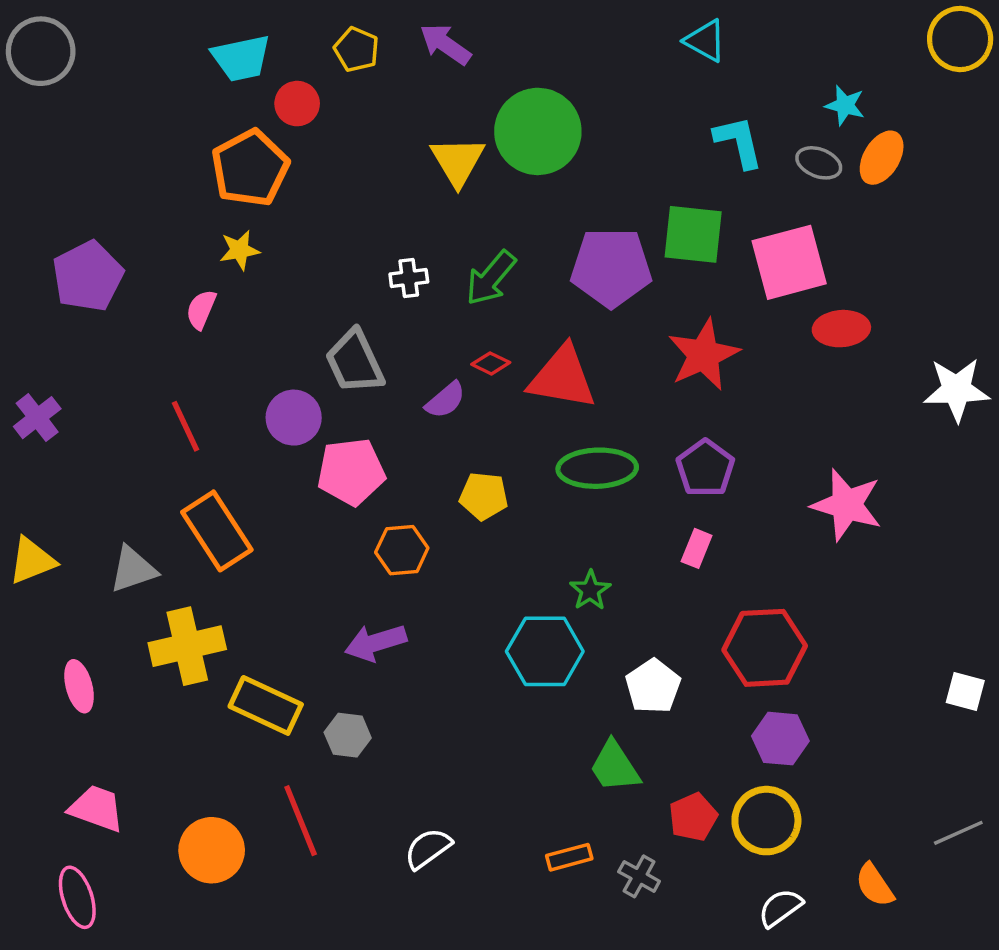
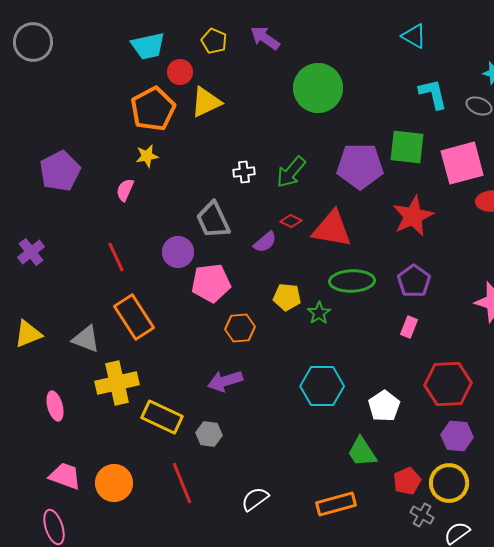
yellow triangle: (458, 161) -> (206, 102), moved, turned 36
gray triangle: (133, 569) -> (86, 339), turned 40
green star: (590, 590) -> (319, 313), moved
orange circle: (212, 850) -> (114, 483), moved
orange rectangle: (569, 857) -> (336, 504), size x1.5
gray cross: (639, 876) -> (422, 515), moved

